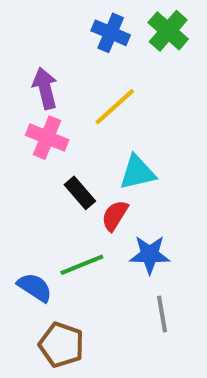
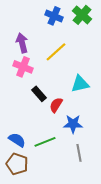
cyan triangle: (137, 172) -> (80, 84), moved
green line: (82, 265) -> (45, 142), moved
brown pentagon: (61, 345) -> (17, 164), moved

